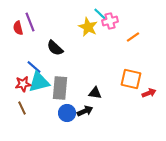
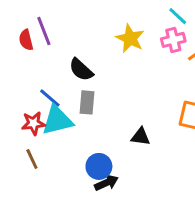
cyan line: (100, 14) -> (178, 16), moved
pink cross: (110, 21) -> (173, 40), moved
gray rectangle: (60, 88) -> (87, 102), moved, size x0.7
black arrow: (85, 111) -> (106, 183), moved

